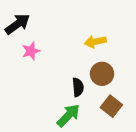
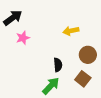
brown circle: (102, 74) -> (88, 55), moved

